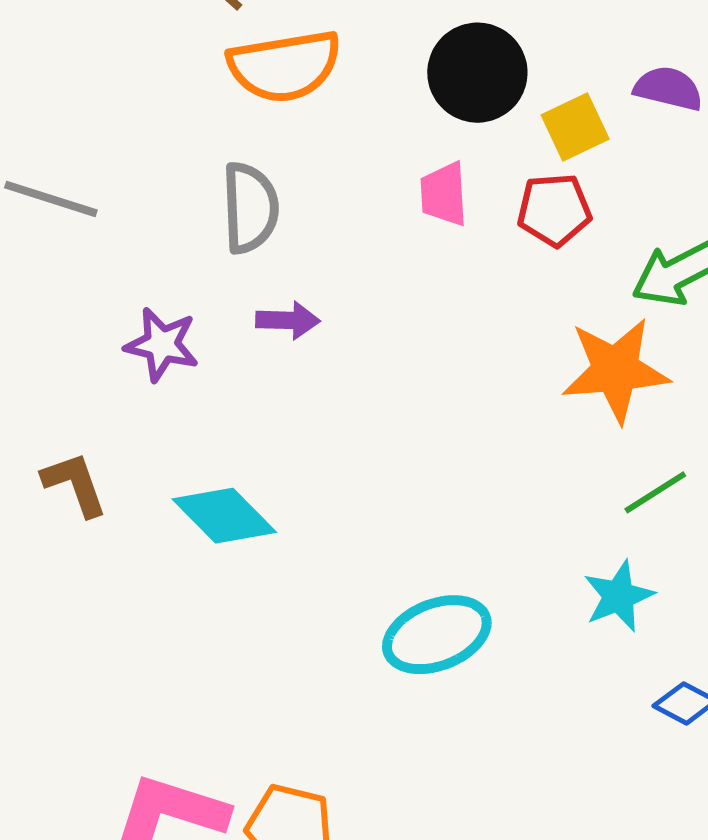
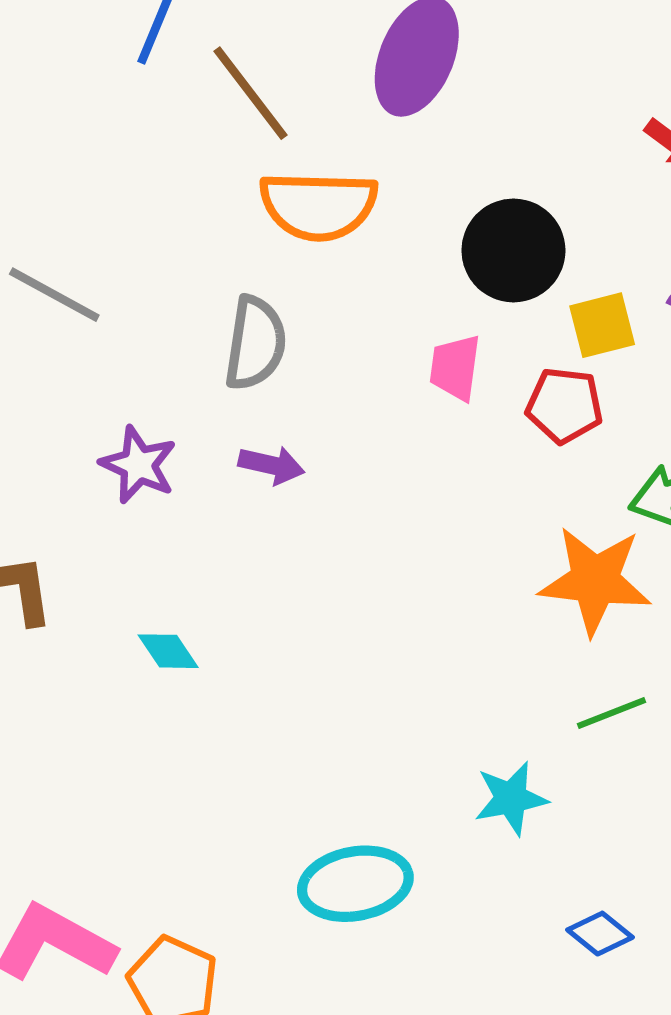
cyan diamond: (224, 516) -> (168, 651), size x0.6
cyan star: (619, 596) -> (511, 798), moved
cyan ellipse: (437, 635) -> (355, 884), moved

